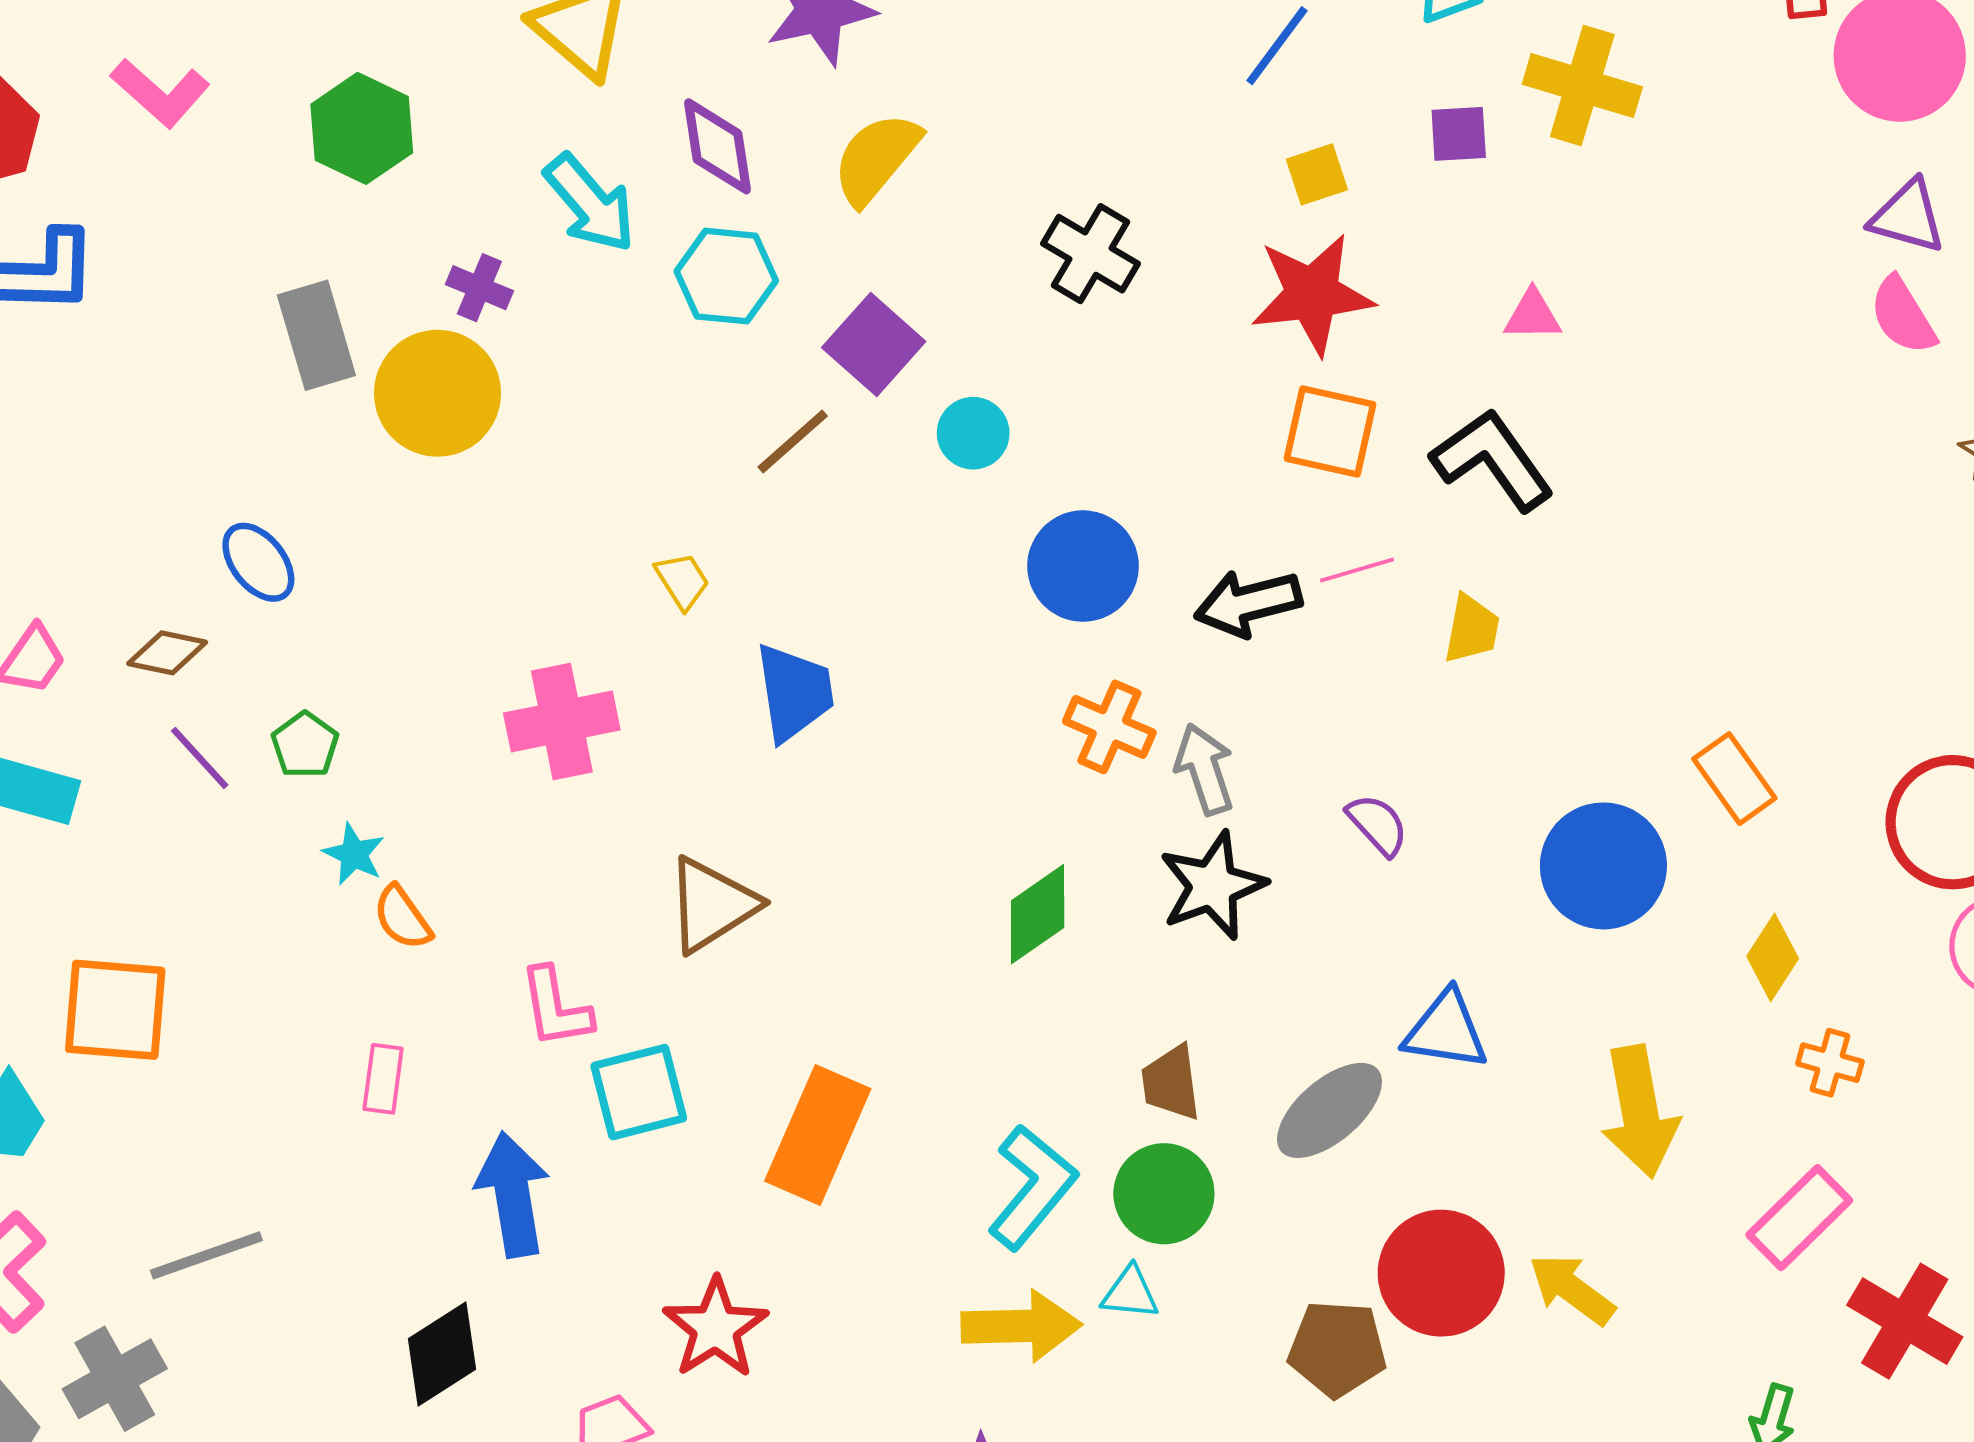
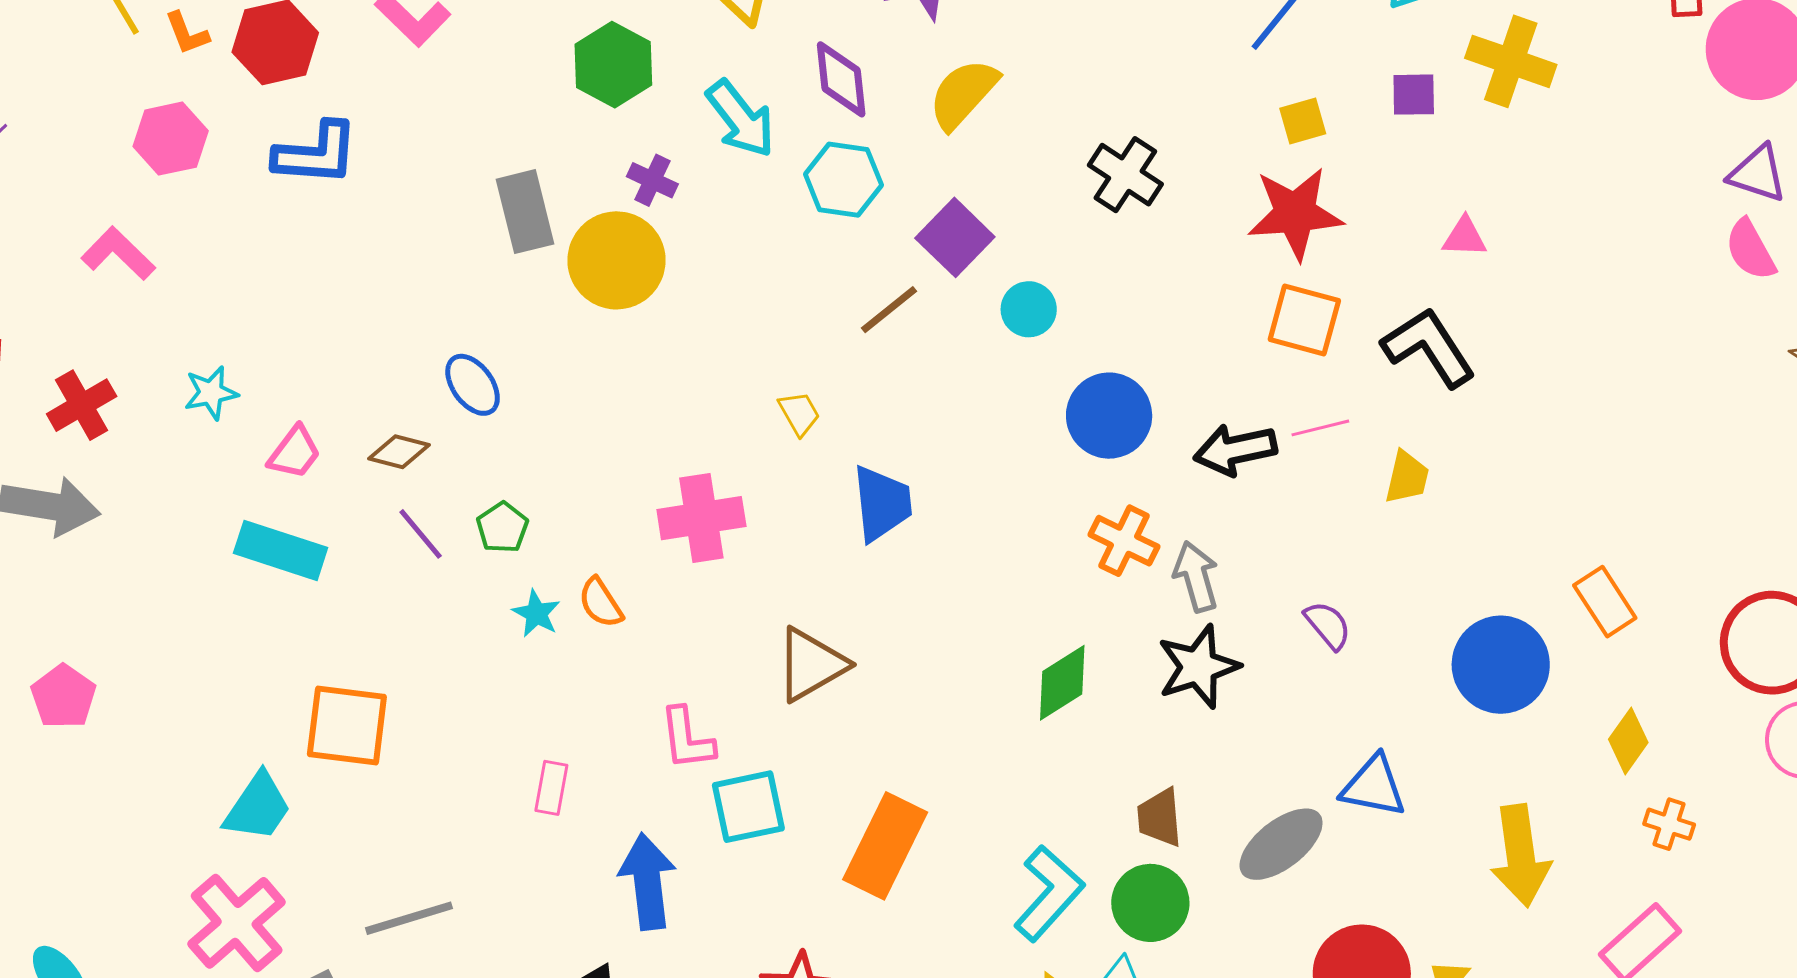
green hexagon: (362, 128) -> (613, 65), moved
orange semicircle: (402, 918) -> (601, 603), moved

